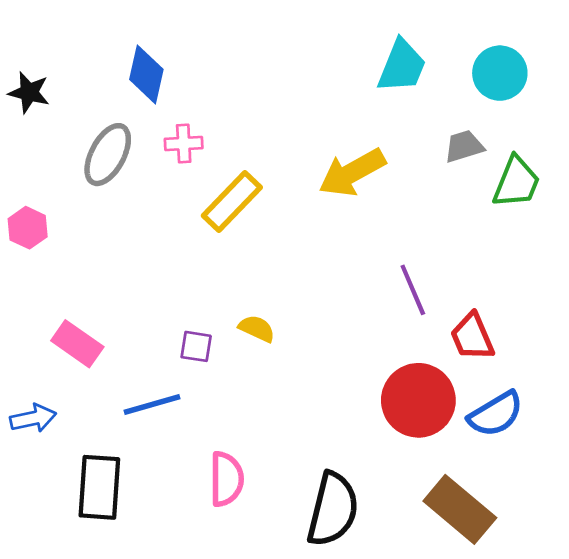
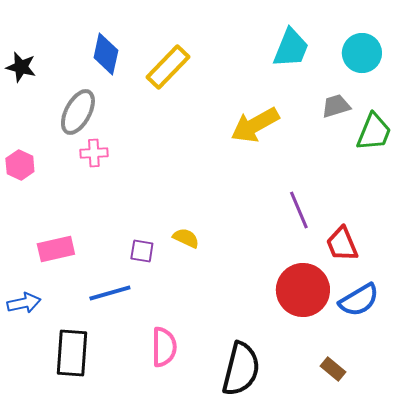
pink cross: (184, 143) -> (94, 153), moved
yellow rectangle: (232, 201) -> (168, 67), moved
pink rectangle: (77, 344) -> (56, 249), turned -48
brown rectangle: (460, 509) -> (333, 369), size x0.5

